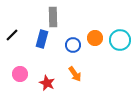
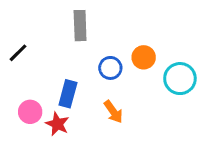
blue rectangle: (42, 39) -> (68, 94), moved
cyan circle: (120, 40) -> (180, 79), moved
red star: (47, 83) -> (57, 124), moved

